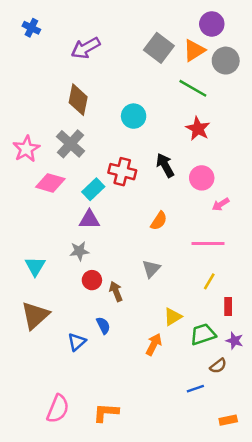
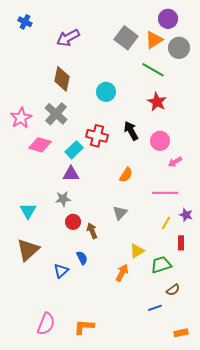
purple star: (234, 341) -> (186, 215), moved

